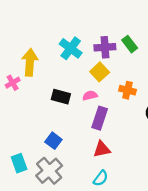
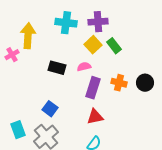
green rectangle: (130, 44) -> (114, 46), moved
cyan cross: (71, 48) -> (66, 23), turned -30
orange cross: (128, 90) -> (119, 83), moved

